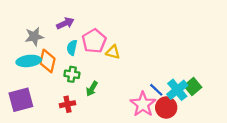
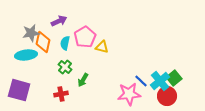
orange diamond: (48, 61) -> (43, 42), moved
green cross: (72, 74) -> (65, 67), turned 32
purple square: (21, 100) -> (19, 90), turned 30
pink star: (143, 104) -> (129, 94), turned 30
red circle: (166, 108) -> (167, 96), moved

